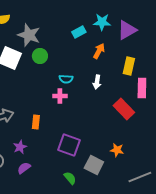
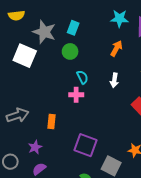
cyan rectangle: (79, 32) -> (73, 28), moved, turned -40
green circle: (40, 56) -> (70, 51), moved
cyan semicircle: (66, 79) -> (82, 77), turned -120

